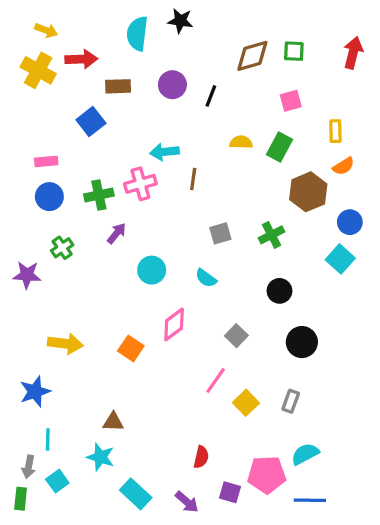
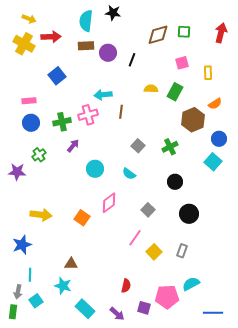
brown rectangle: (118, 86) -> (86, 46), moved
yellow rectangle: (335, 131) -> (208, 73), moved
gray square: (220, 233) -> (138, 146), turned -32
blue line: (310, 500) -> (213, 313), moved

